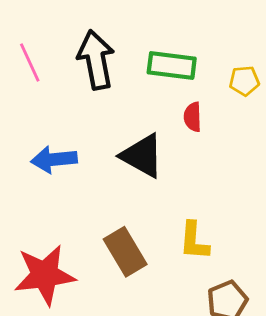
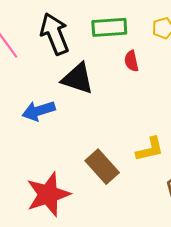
black triangle: (142, 156) -> (78, 79), moved
yellow L-shape: (194, 241) -> (150, 149), turned -96

